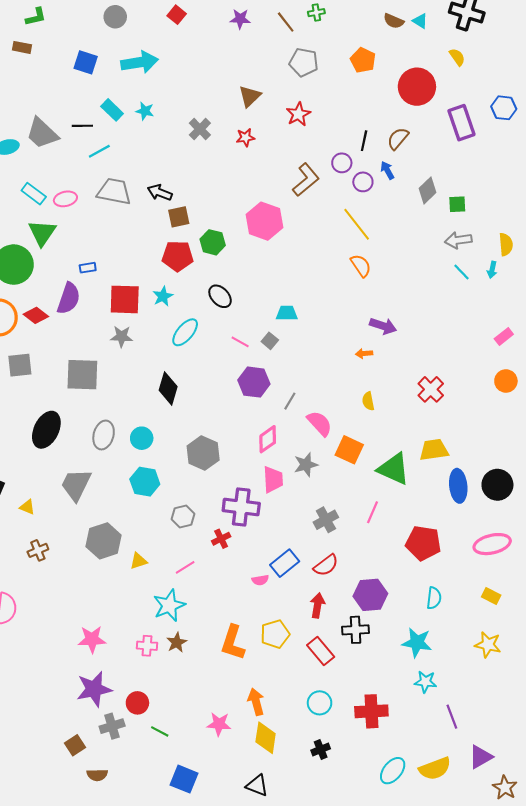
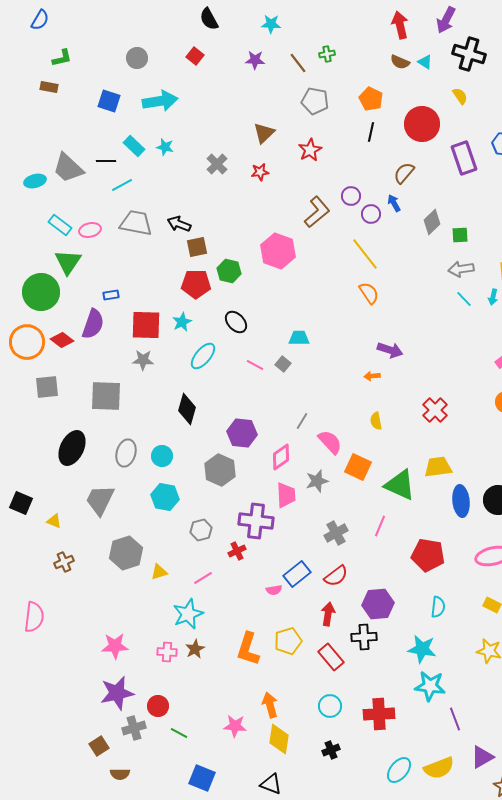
black line: (364, 141) -> (371, 132), moved
purple hexagon: (254, 382) -> (242, 433), moved
cyan star: (425, 682) -> (430, 686), size x1.4

